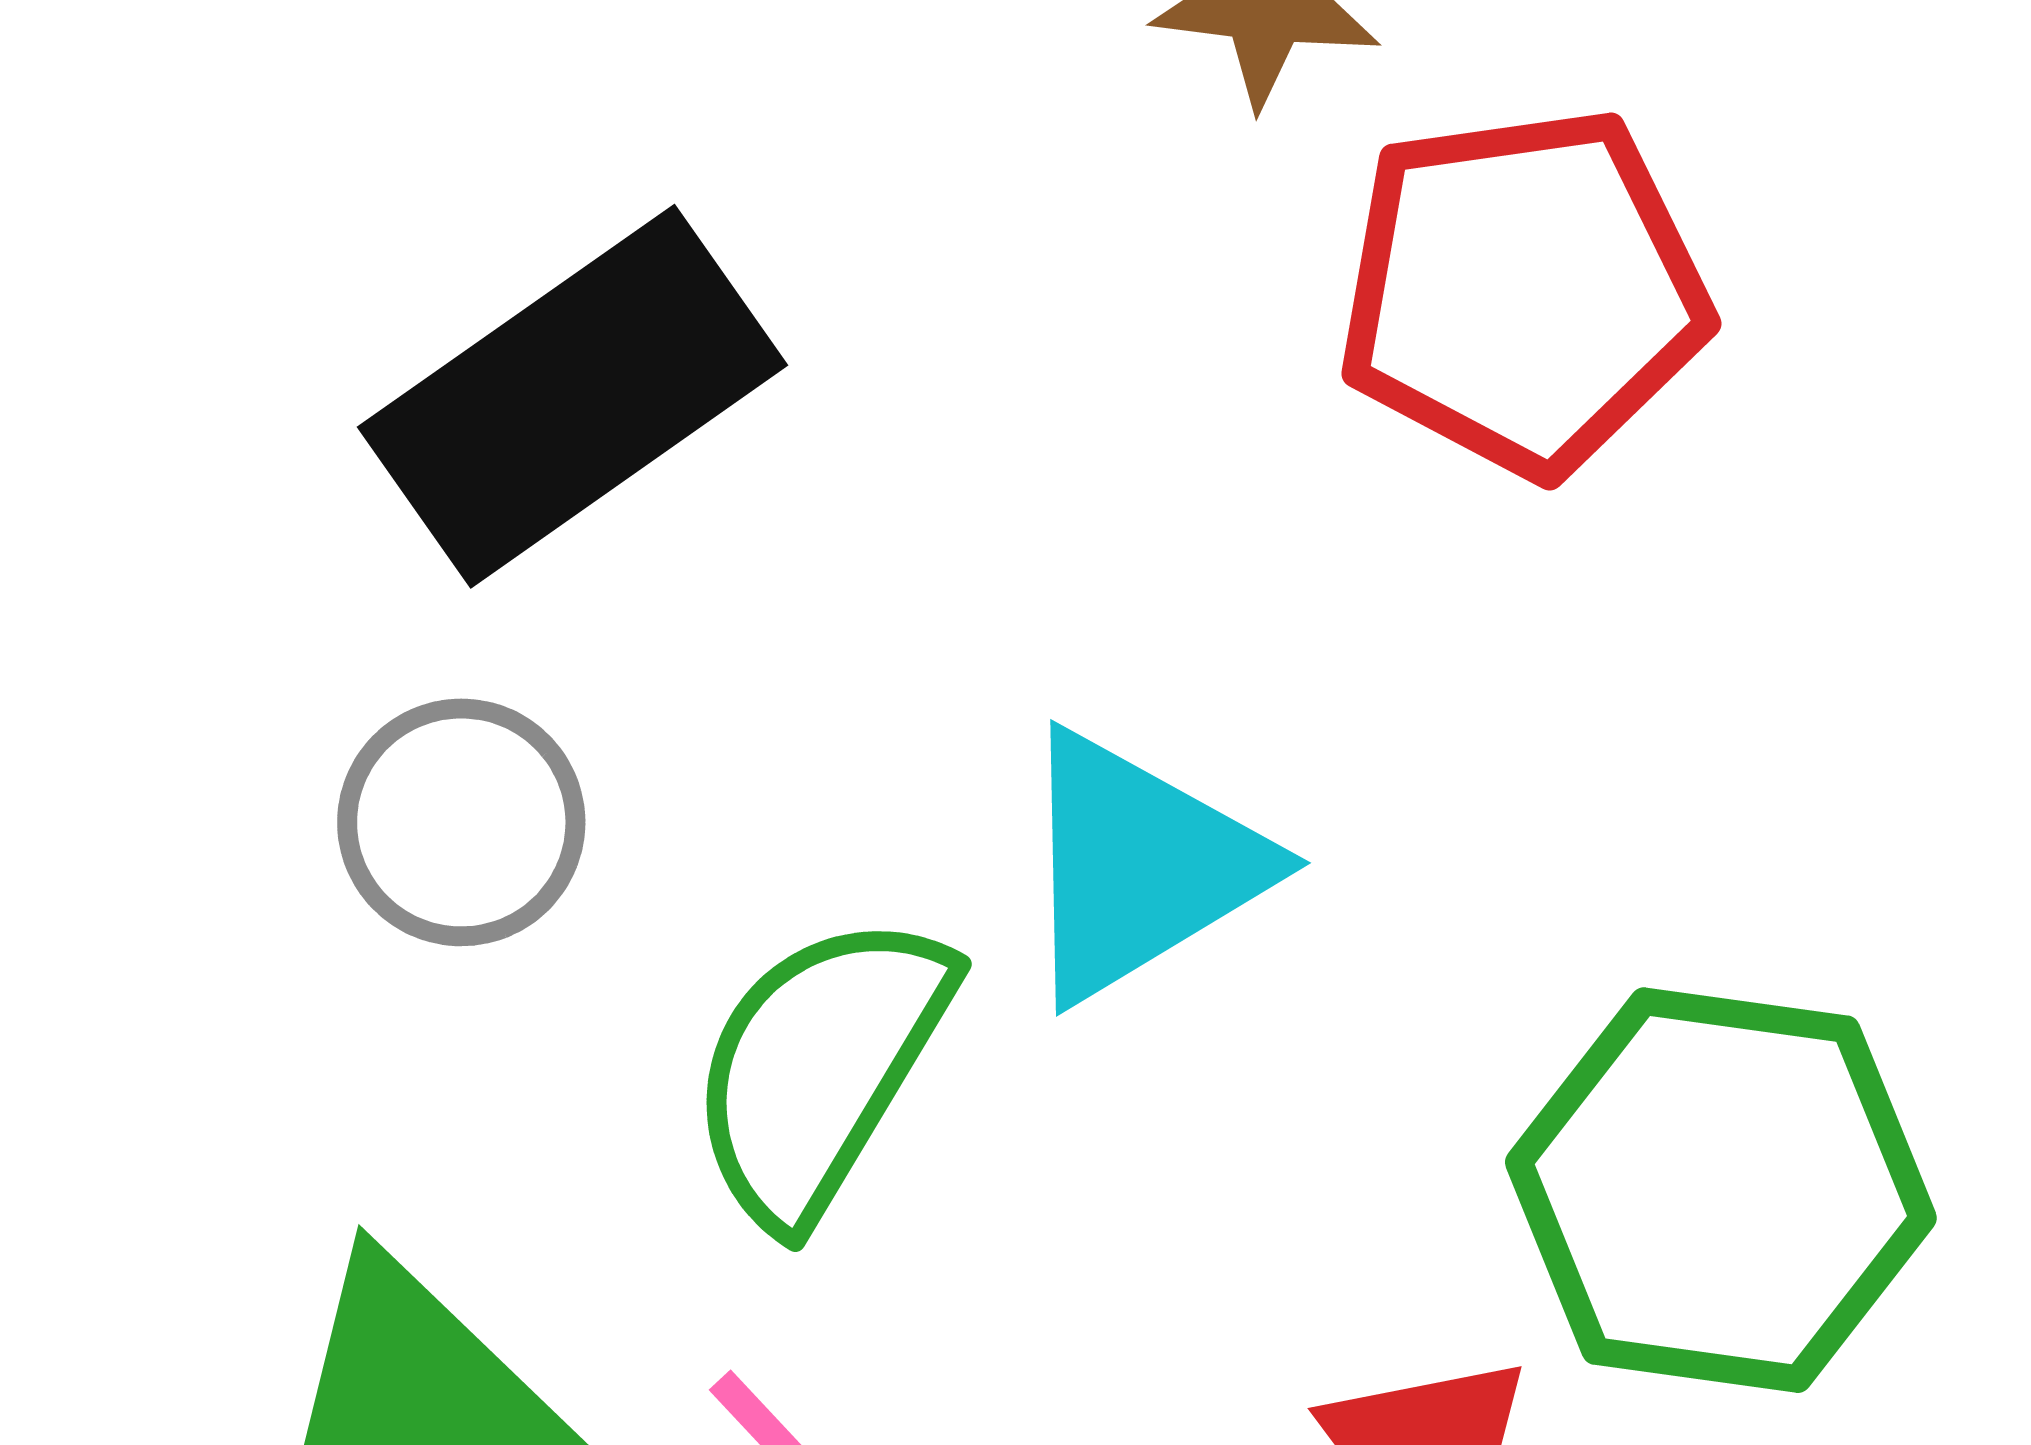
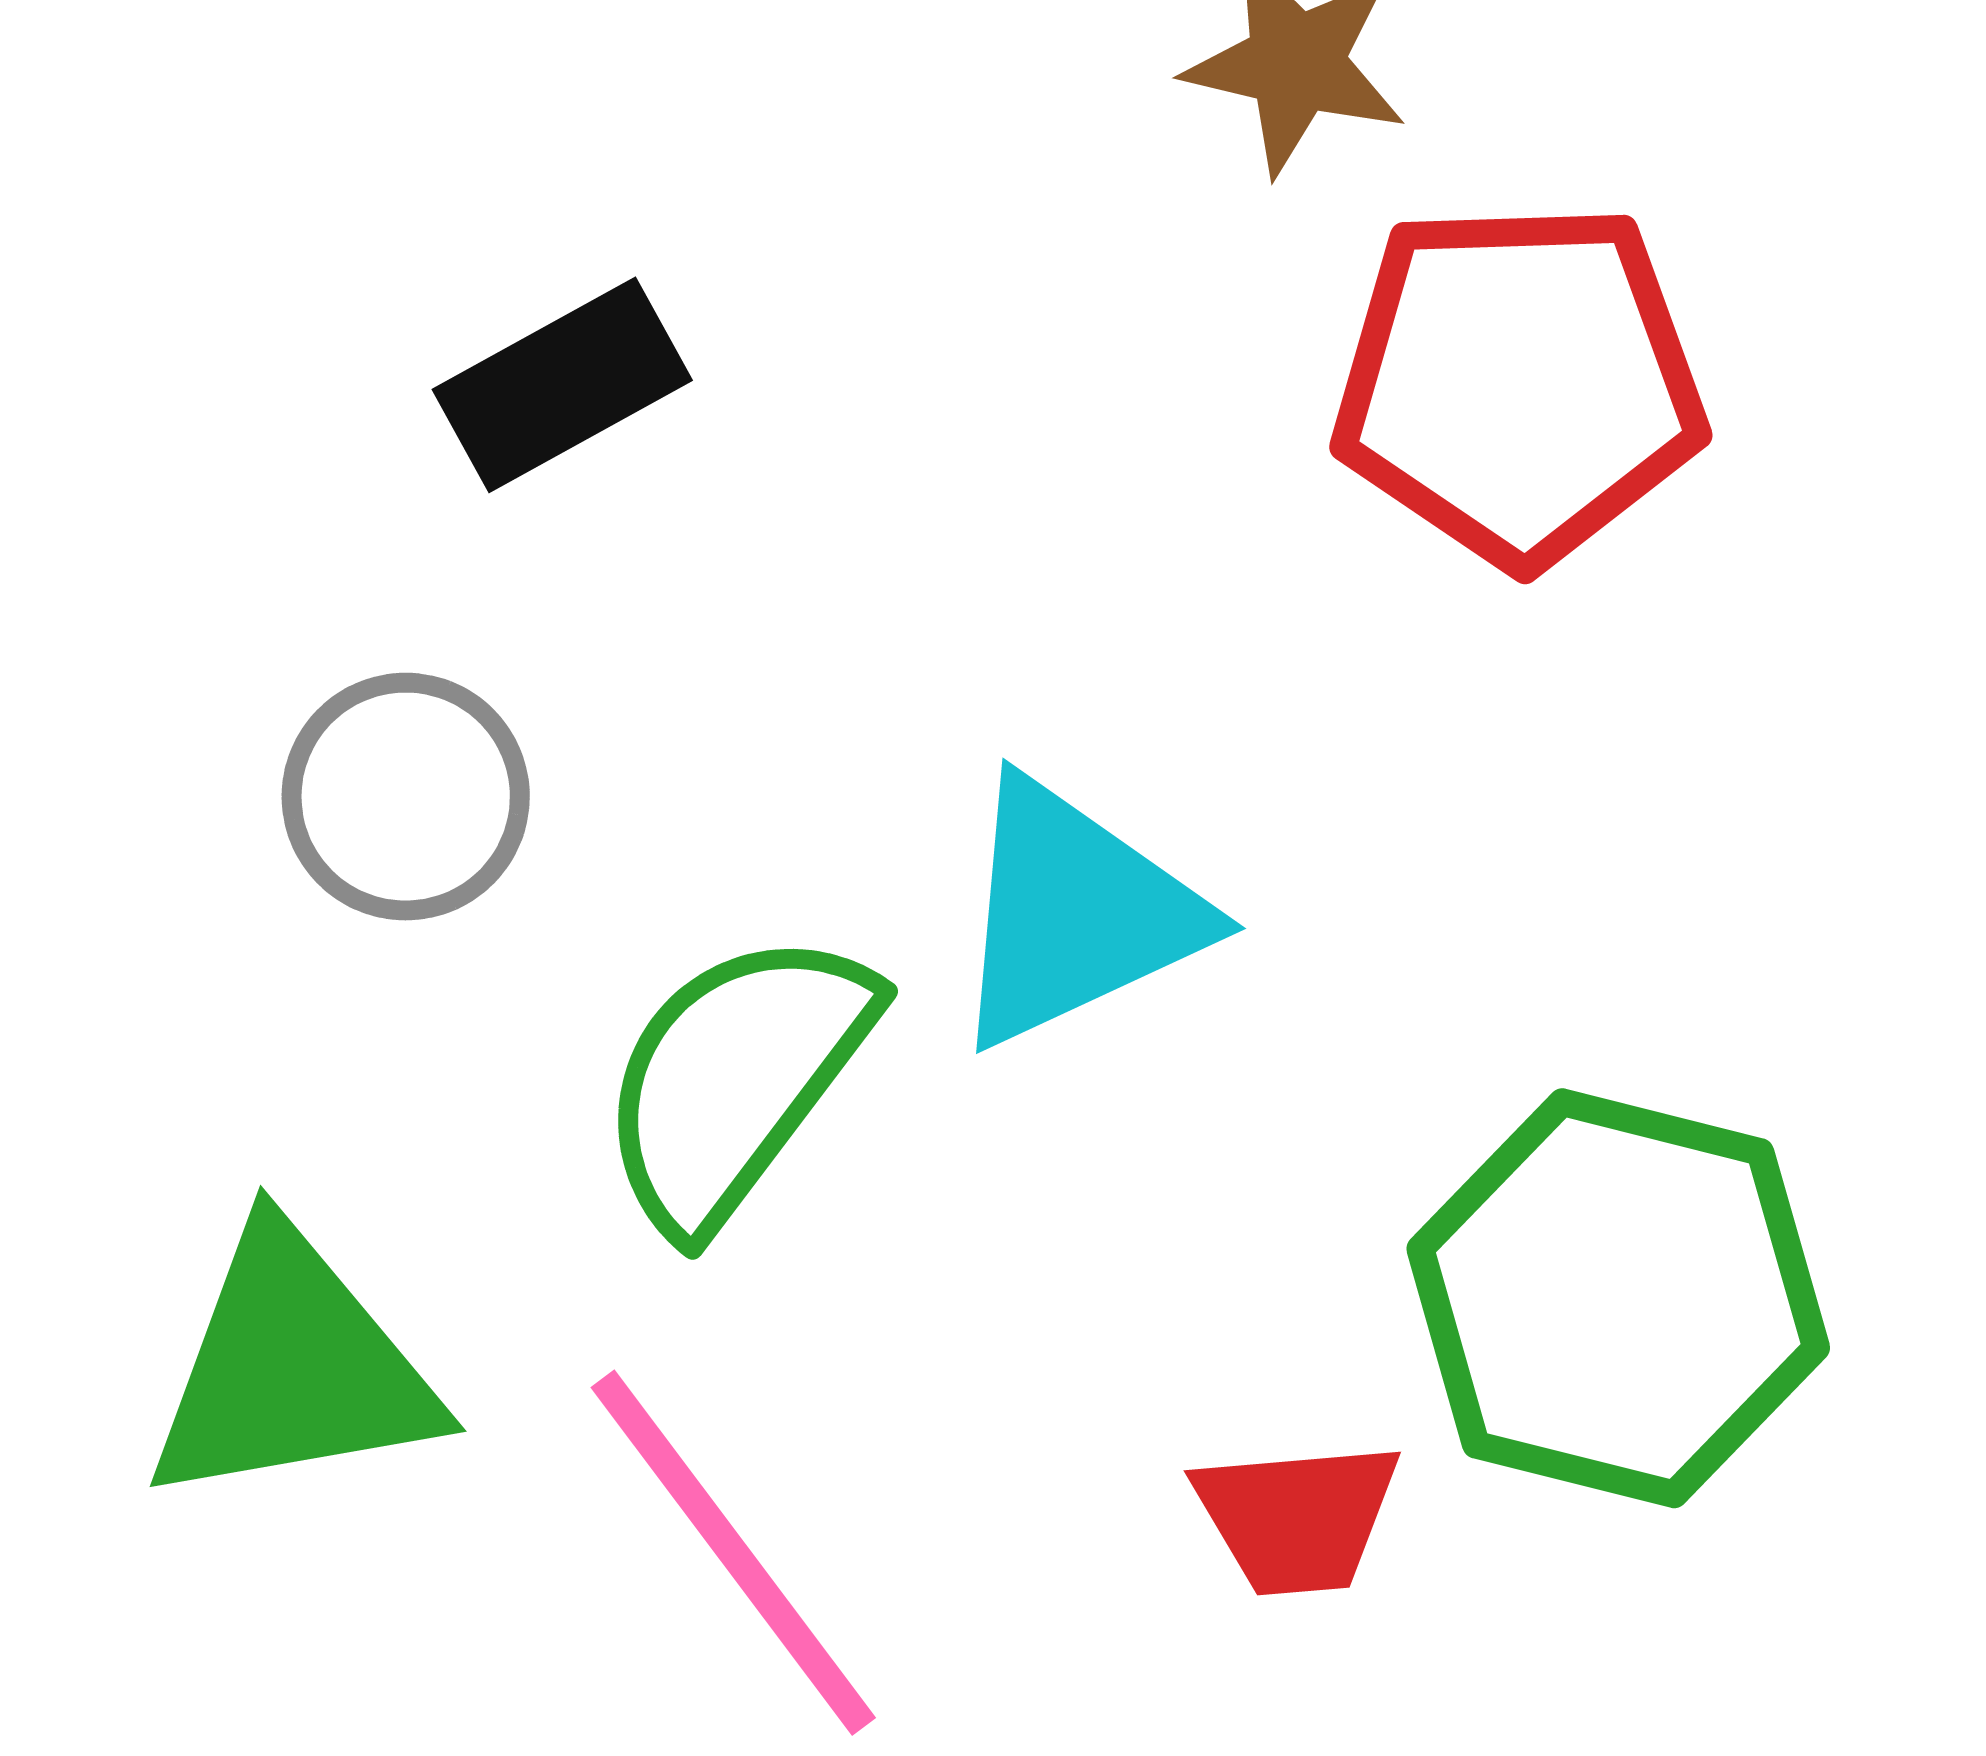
black rectangle: (573, 396) -> (562, 385), size x0.6

